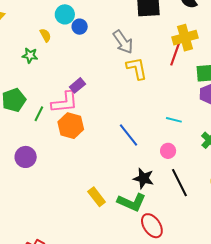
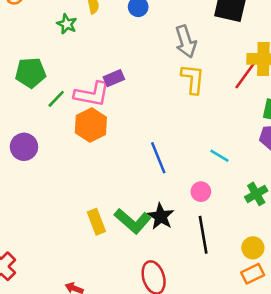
green L-shape: (132, 202) -> (133, 221), moved

